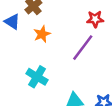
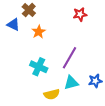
purple line: (83, 48) -> (69, 58), moved

